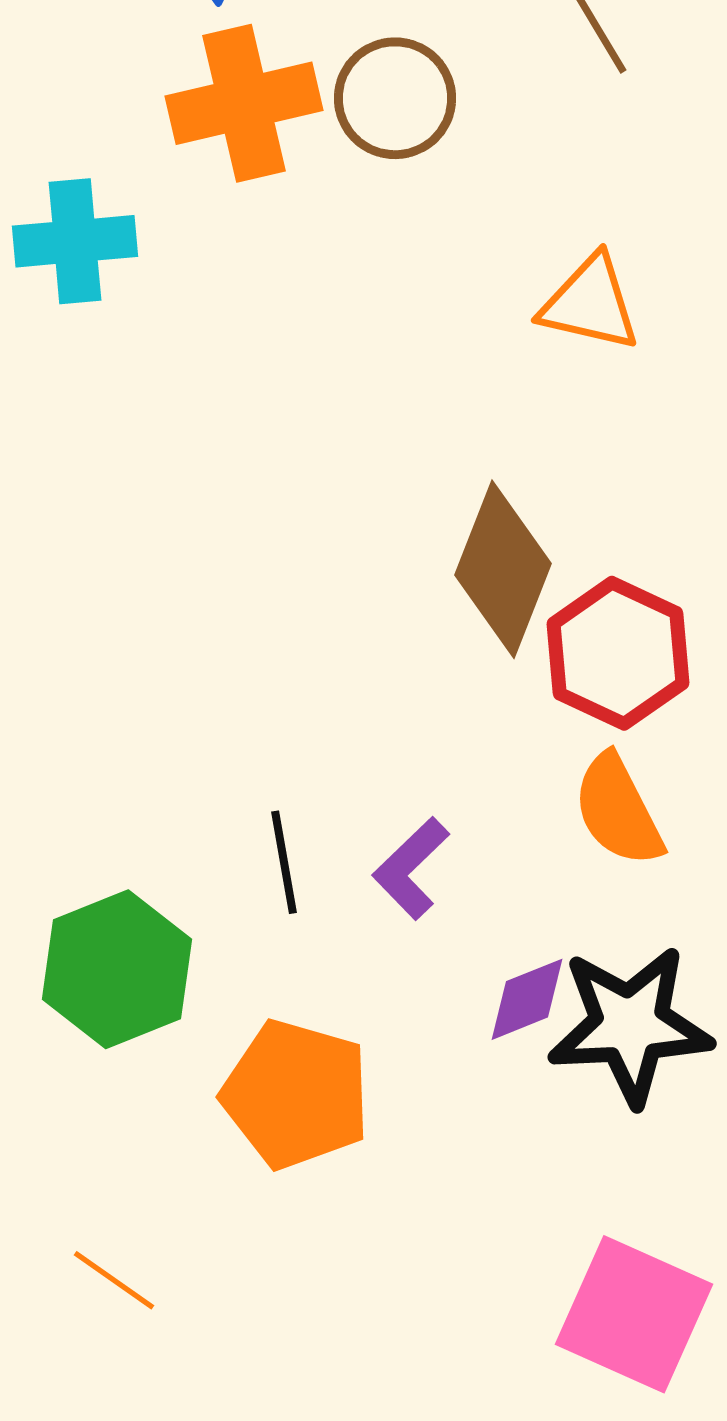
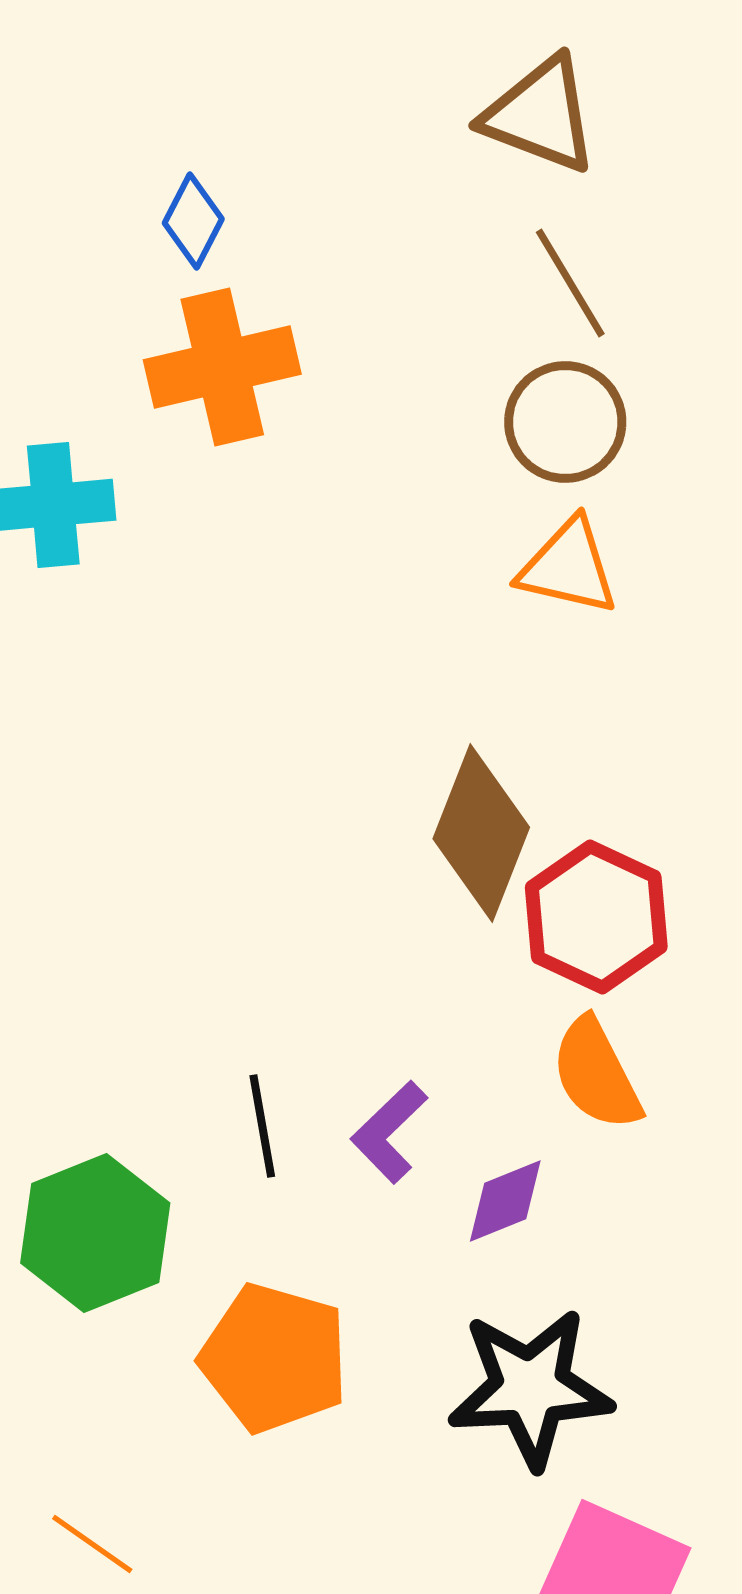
brown circle: (395, 98) -> (565, 422), moved
purple diamond: (527, 999) -> (505, 1201), moved
black star: (630, 1025) -> (530, 1388), moved

